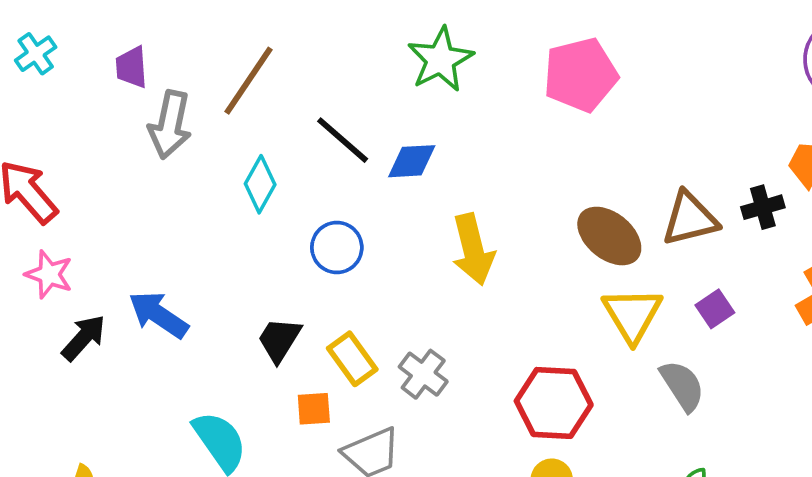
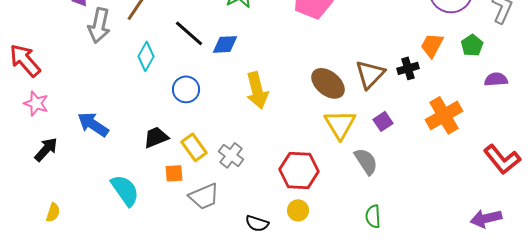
brown triangle: (690, 219) -> (370, 74), turned -32
black arrow: (84, 338) -> (46, 149), moved
black trapezoid: (279, 340) -> (156, 137), turned 36

